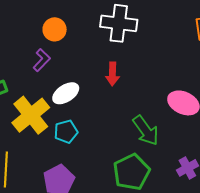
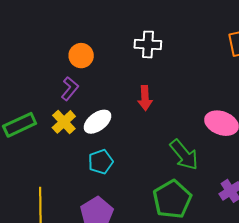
white cross: (119, 23) -> (148, 44), size x0.7
yellow cross: (31, 115) -> (64, 122), moved, size x0.6

